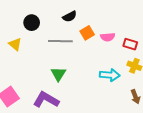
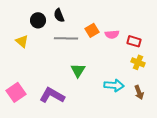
black semicircle: (70, 16) -> (59, 15), moved, turned 96
green triangle: (58, 74) -> (78, 70), moved
cyan arrow: (110, 75) -> (114, 85), moved

